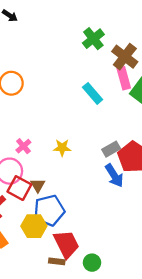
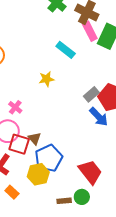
yellow star: (62, 148) -> (46, 79), moved
red trapezoid: (66, 244) -> (90, 172), moved
green circle: (92, 263) -> (82, 197), moved

